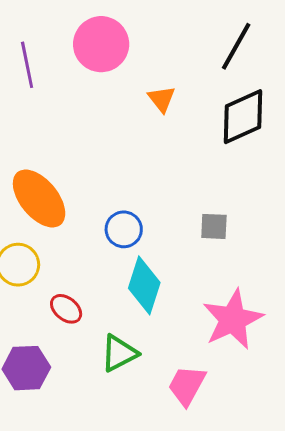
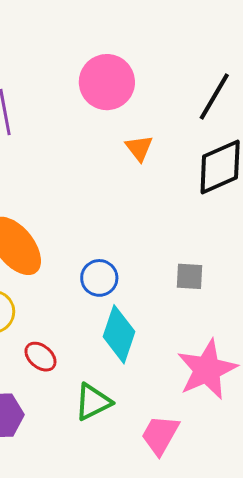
pink circle: (101, 44) -> (107, 82), moved

